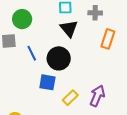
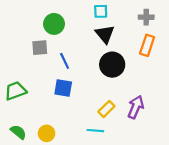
gray cross: (95, 13) -> (146, 17), moved
black circle: (59, 58) -> (112, 65), moved
blue square: (47, 82) -> (63, 88), moved

